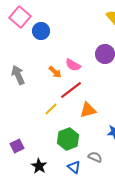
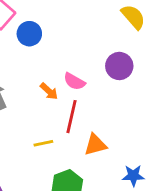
red line: (71, 90) -> (72, 117), turned -40
yellow line: (51, 109) -> (43, 143), turned 32

